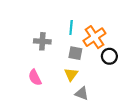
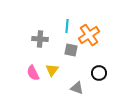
black circle: (109, 56) -> (99, 73), moved
yellow triangle: (71, 74) -> (52, 70), moved

